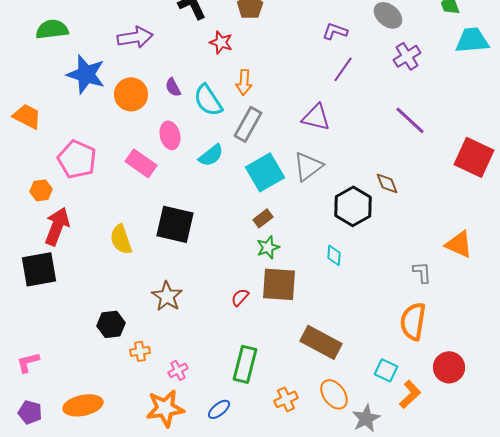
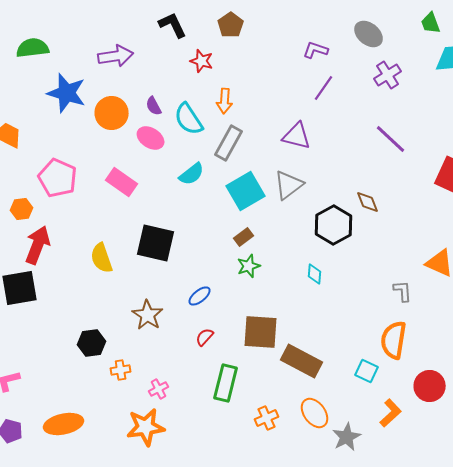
pink ellipse: (170, 135) -> (151, 138), moved, turned -44
brown square: (279, 284) -> (261, 332), moved
red semicircle: (240, 297) -> (205, 337), moved
cyan square: (386, 370) -> (367, 371), moved
blue ellipse: (219, 409) -> (200, 296), moved

